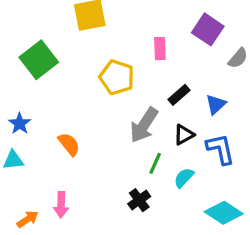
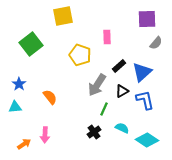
purple square: (208, 29) -> (147, 19), moved, turned -36
blue triangle: (216, 104) -> (142, 72), size x1.5
cyan semicircle: (184, 178) -> (122, 128), moved, turned 72

